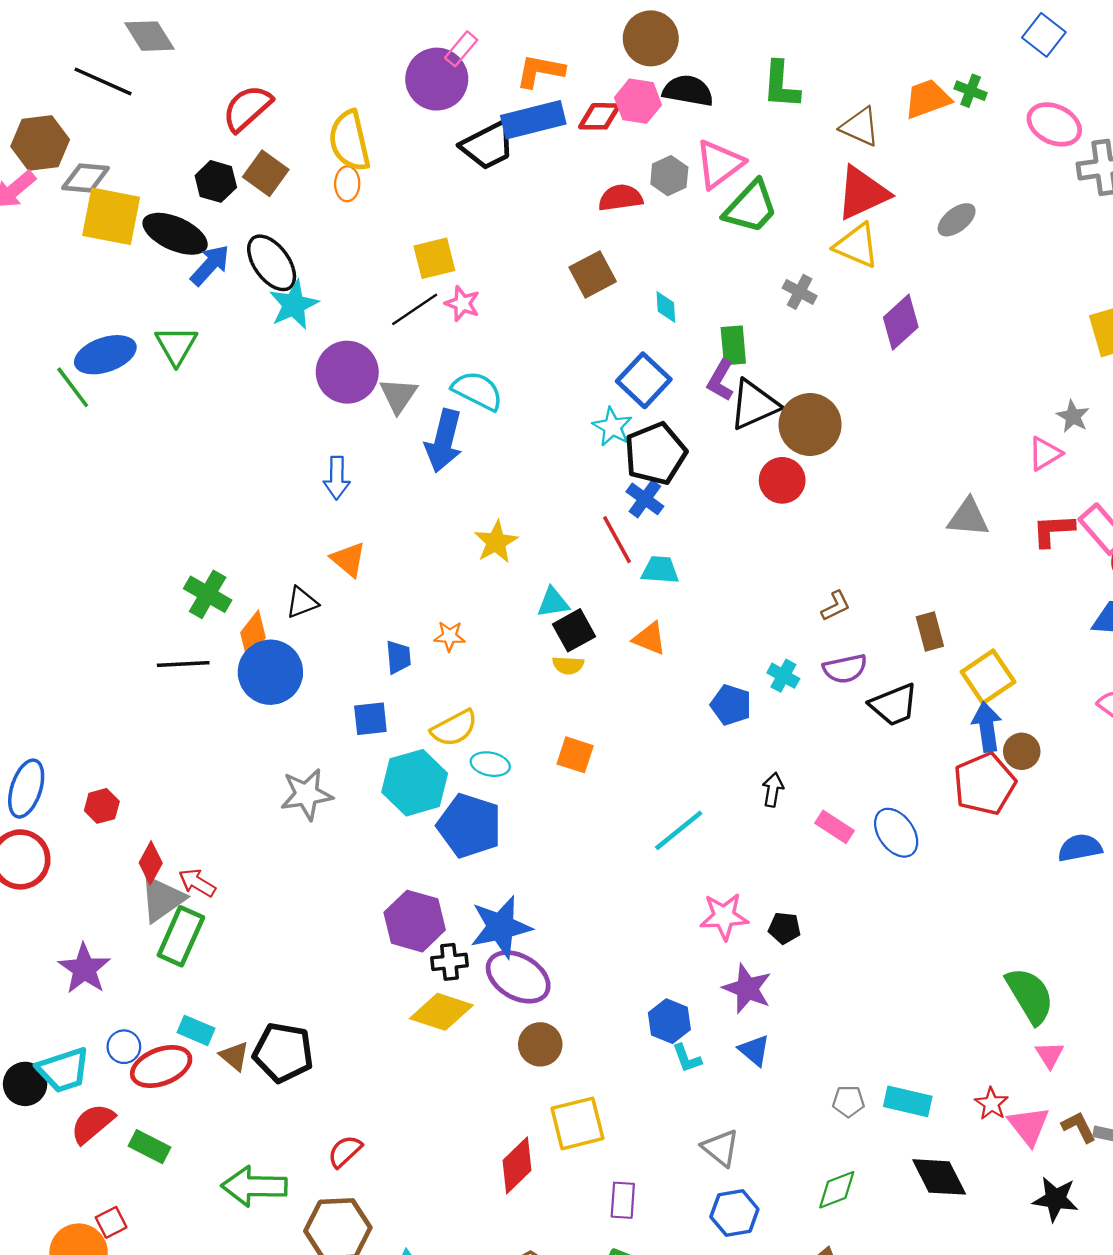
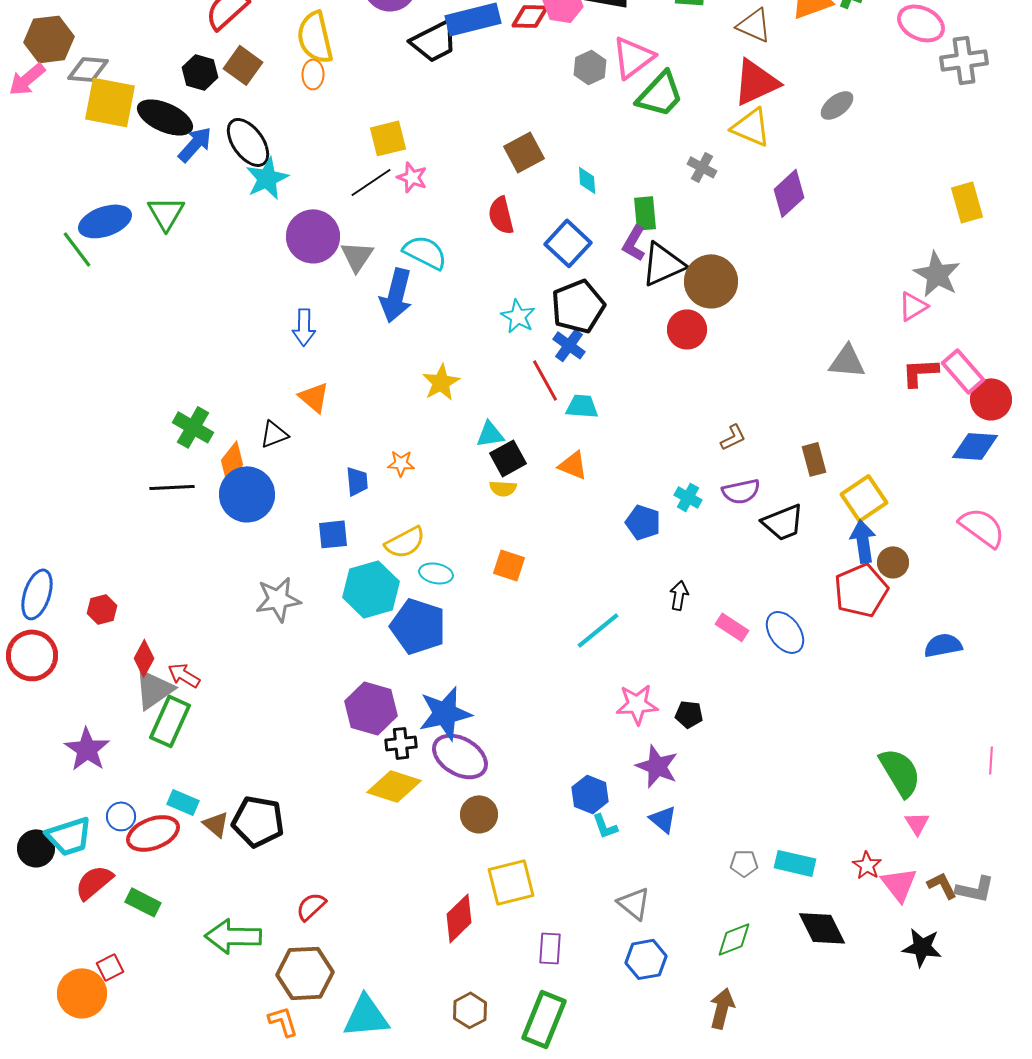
red semicircle: (620, 198) -> (501, 215), moved, turned -96
gray star: (1073, 416) -> (937, 274), size x1.6
cyan star: (612, 427) -> (518, 316), moved

